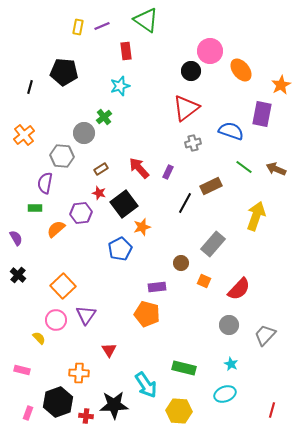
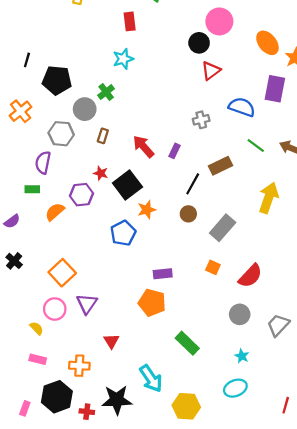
orange ellipse: (241, 70) -> (267, 43), moved
black pentagon: (64, 72) -> (57, 80), moved
red triangle: (186, 108) -> (211, 71), moved, size x0.7
brown rectangle: (101, 169) -> (103, 136), moved, turned -40
purple semicircle: (16, 238) -> (12, 221), turned 84
brown circle: (181, 263) -> (188, 214), moved
green rectangle: (184, 368) -> (187, 343), moved, turned 30
pink rectangle: (22, 370) -> (38, 359), moved

